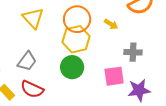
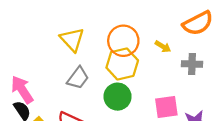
gray cross: (133, 52) -> (192, 64), moved
gray trapezoid: (27, 61) -> (78, 78), moved

